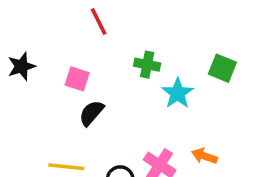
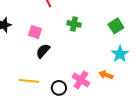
green square: (222, 68) -> (116, 26), turned 35
cyan star: (178, 93) -> (120, 54), moved

